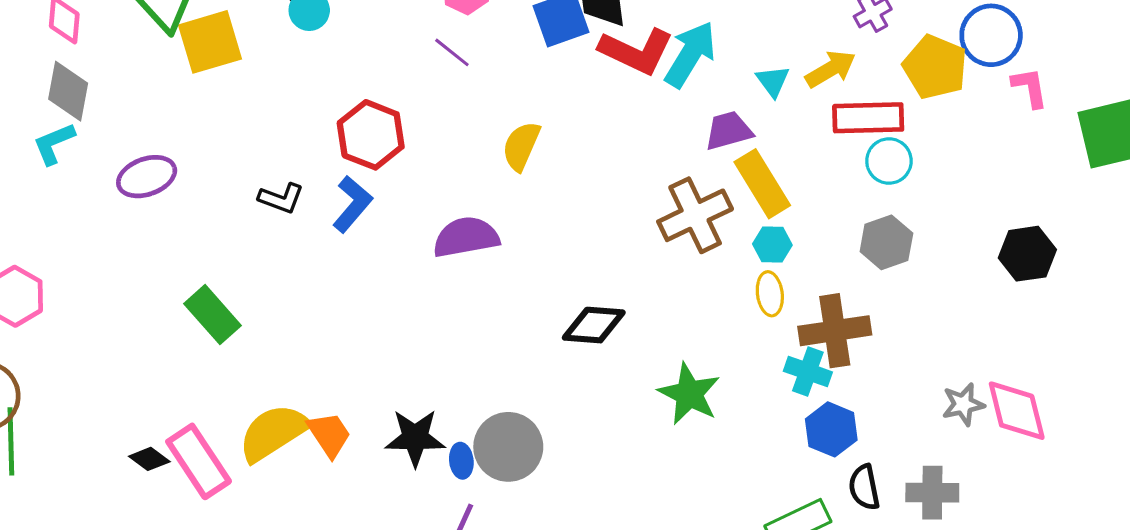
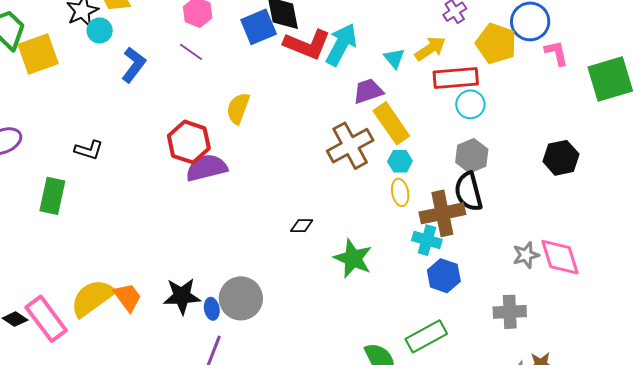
red hexagon: (371, 135) -> (189, 142), moved
blue L-shape: (352, 204) -> (134, 65), moved
green rectangle: (212, 315) -> (52, 196), moved, turned 57
black diamond: (594, 325) -> (302, 226), moved, size x0.6
black semicircle: (864, 487) -> (468, 192), moved, size x1.4

